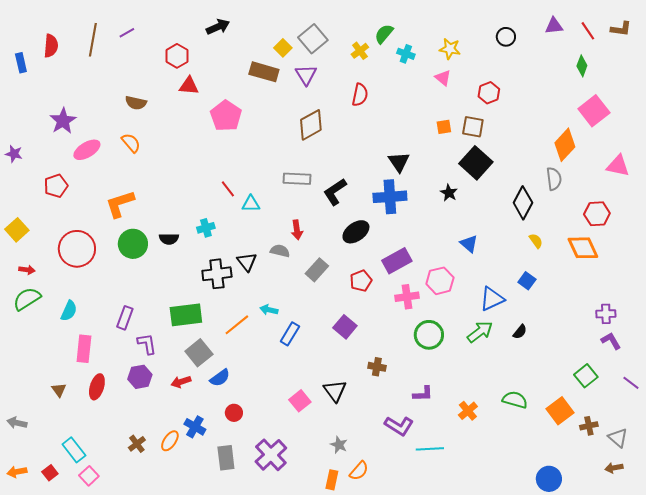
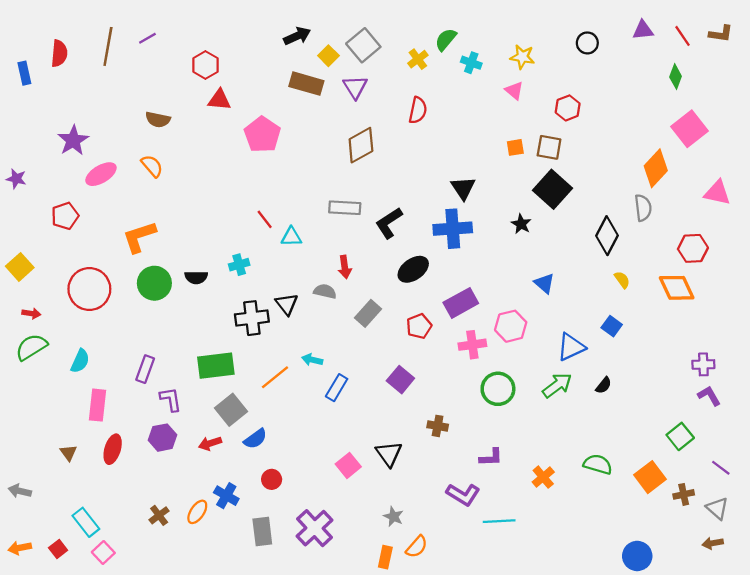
black arrow: (218, 27) -> (297, 36), moved
purple line: (631, 383) -> (721, 468), moved

